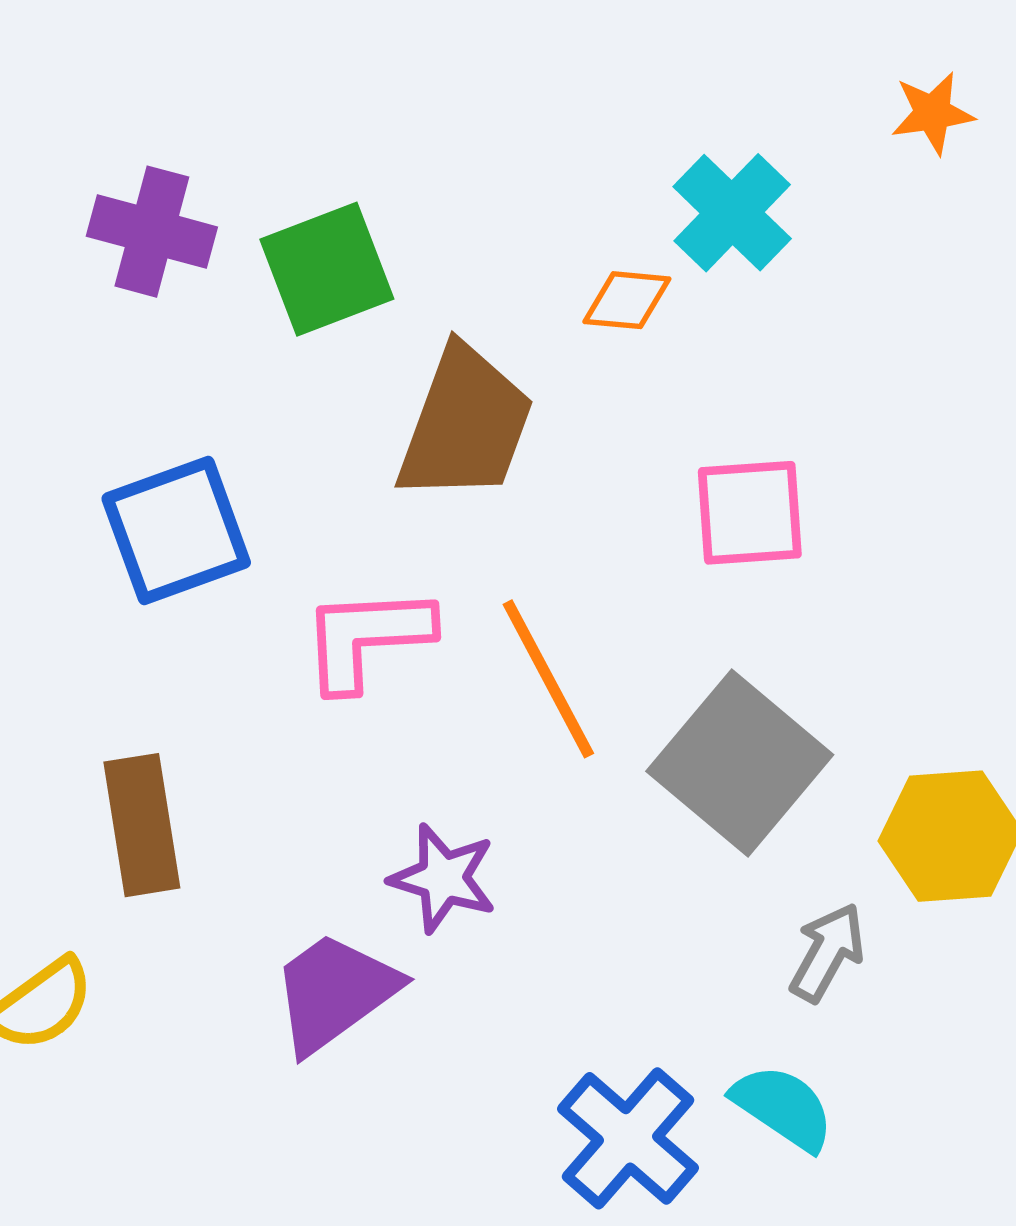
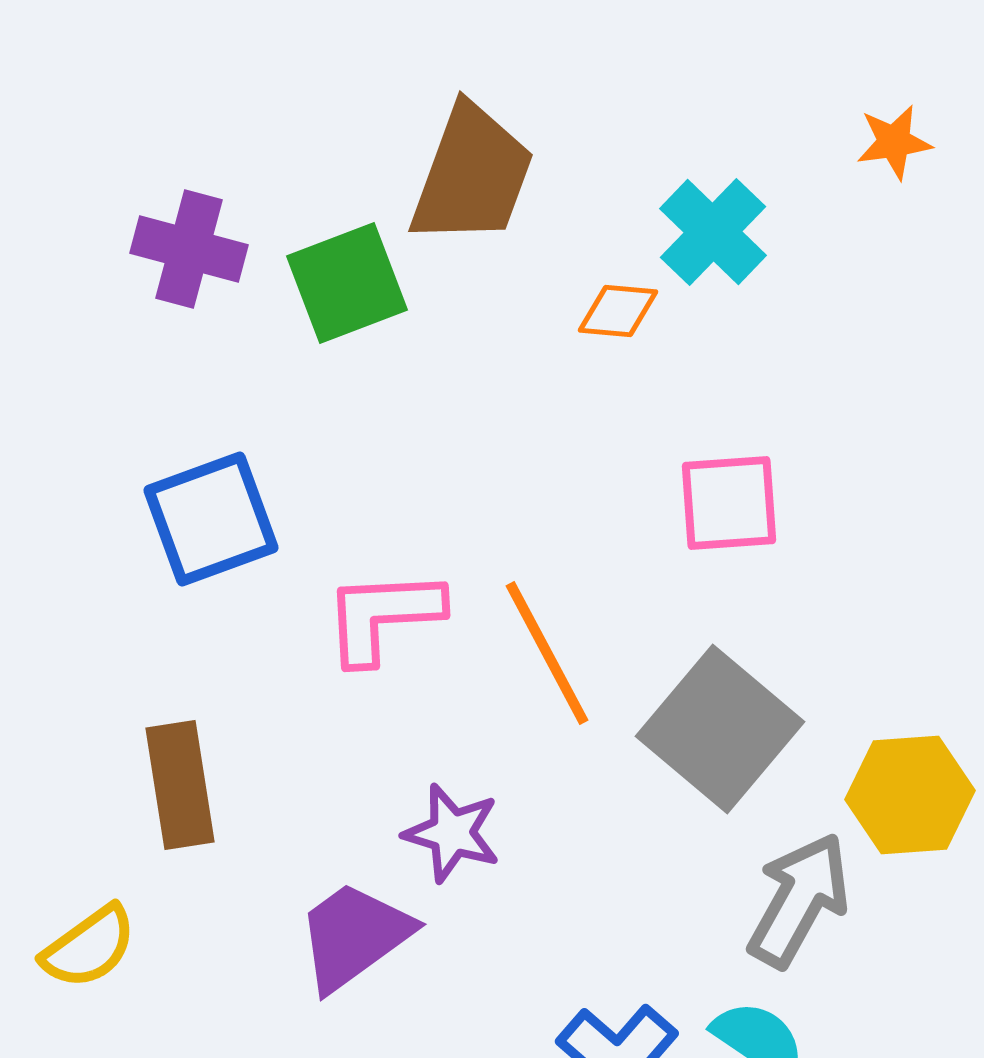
brown trapezoid: (465, 424) -> (472, 175), moved
gray arrow: (827, 952) -> (799, 900), size x1.5

